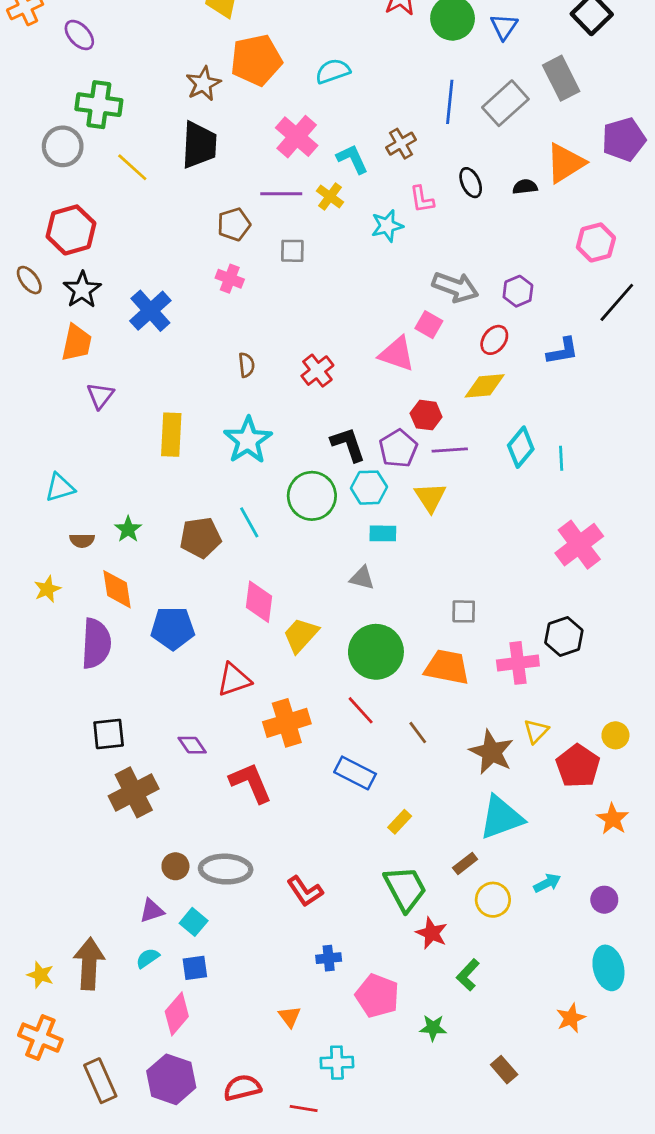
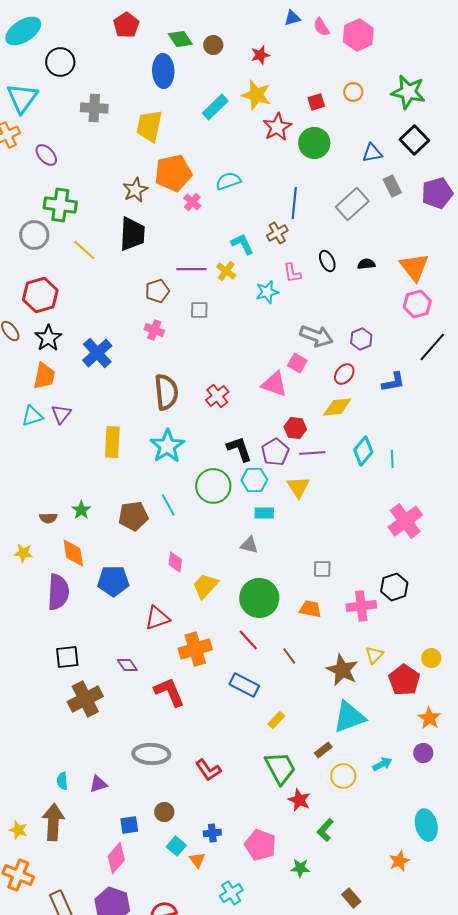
blue triangle: (504, 27) -> (372, 153), moved, turned 45
gray rectangle: (561, 78) -> (392, 186), size x0.7
blue line: (450, 102) -> (294, 203), moved
pink cross: (297, 137) -> (192, 202), moved, size x0.6
purple pentagon: (624, 139) -> (437, 193), moved
orange triangle: (565, 163) -> (414, 267), moved, turned -36
brown semicircle: (246, 365) -> (166, 392), size x2.0
cyan triangle: (60, 488) -> (32, 416), moved
yellow star: (47, 589) -> (23, 553), turned 30
pink diamond: (259, 602) -> (175, 562), size x0.7
orange trapezoid: (447, 667) -> (310, 609), size x0.7
brown circle: (175, 866) -> (164, 812), moved
purple circle: (604, 900) -> (423, 753), moved
cyan square: (194, 922) -> (176, 846), moved
cyan semicircle: (148, 958) -> (62, 781), moved, turned -60
blue cross: (329, 958) -> (212, 833), moved
cyan cross: (337, 1063) -> (231, 893), turned -30

